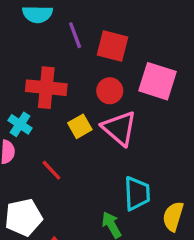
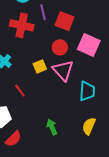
red cross: (46, 88) -> (22, 25), moved
cyan trapezoid: (137, 193) -> (87, 91), moved

